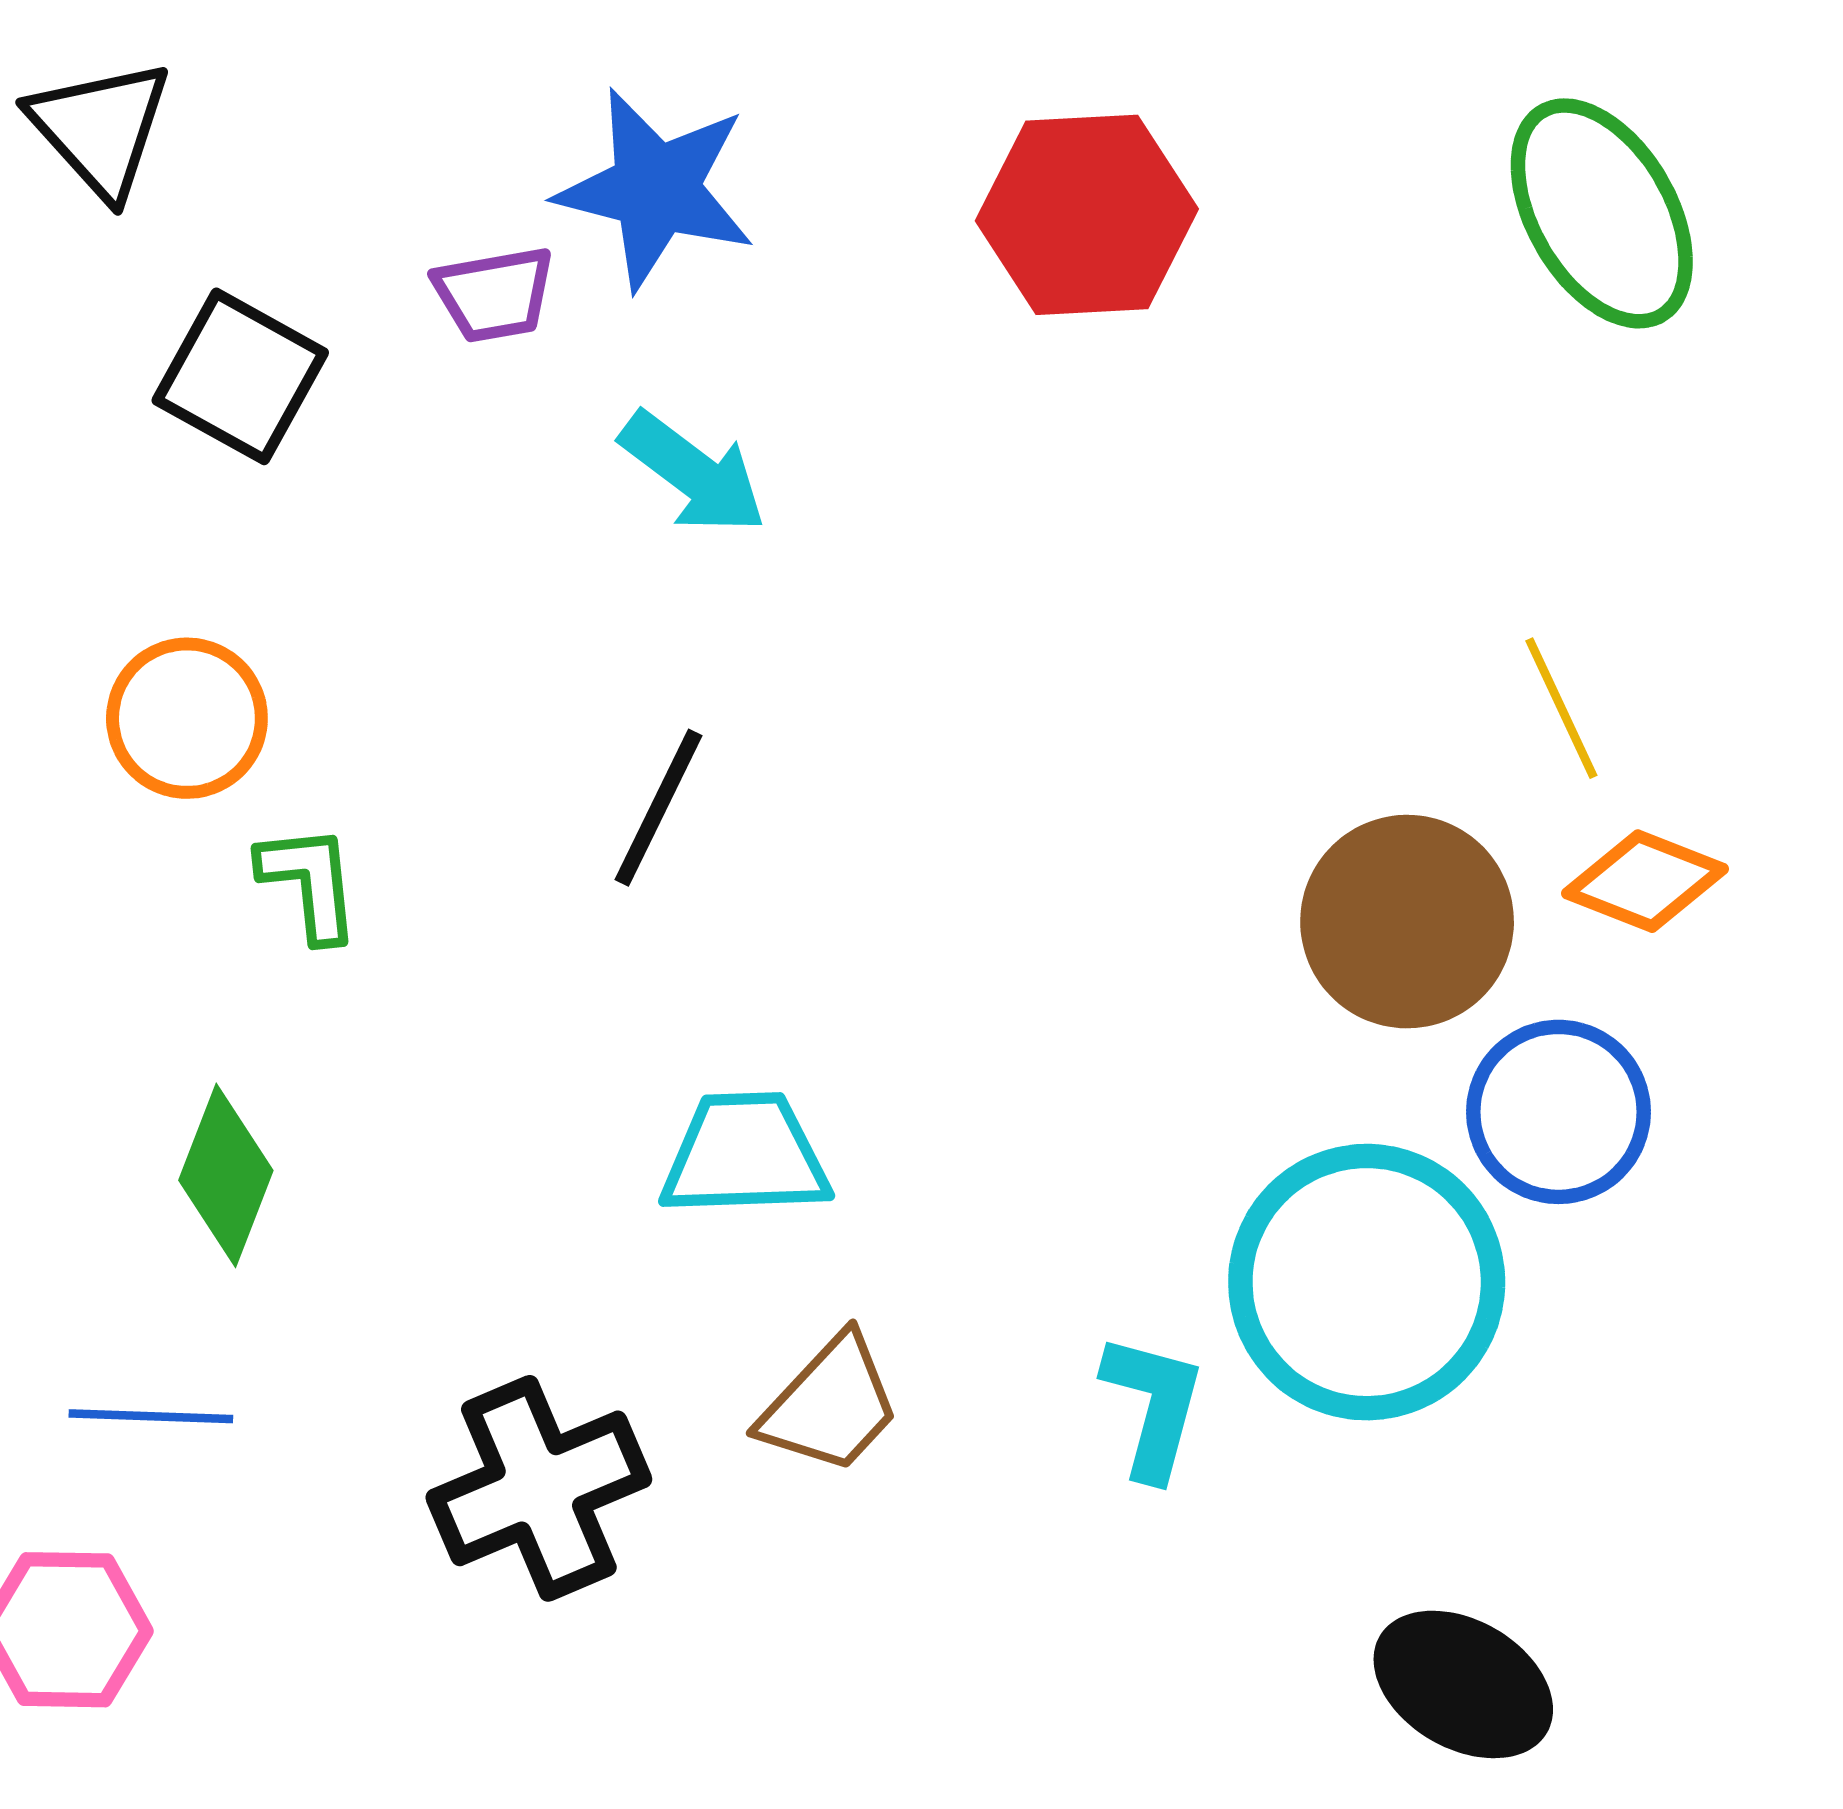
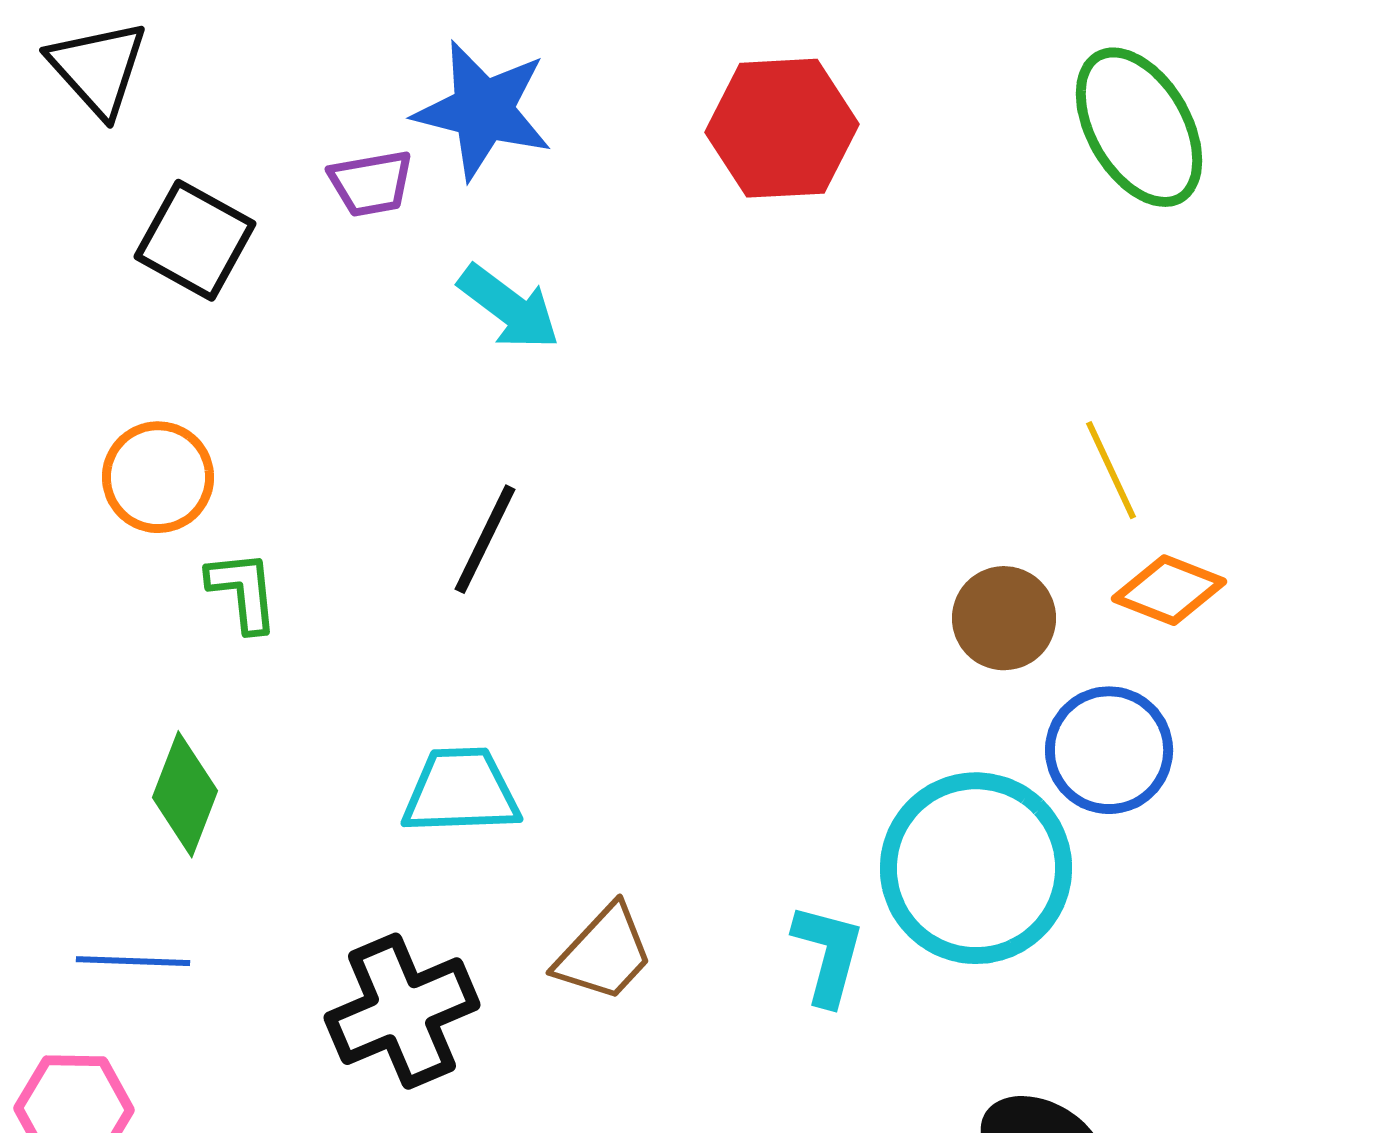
brown circle: (1407, 922) -> (1004, 618), size x0.7
cyan trapezoid: (745, 1155) -> (461, 791), moved

